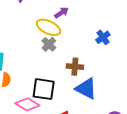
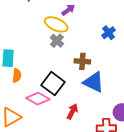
black square: (44, 89) -> (53, 84), turned 30

